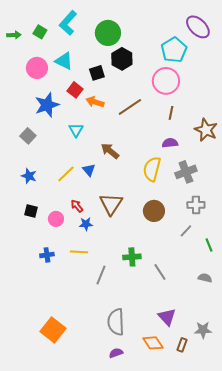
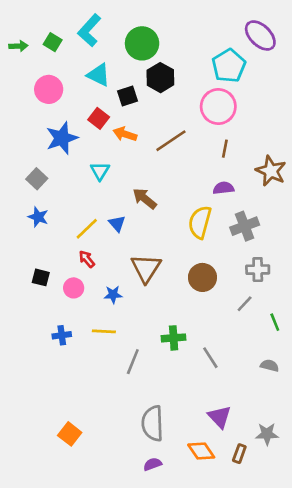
cyan triangle: (64, 61) -> (99, 75), moved
blue star: (29, 176) -> (38, 217), moved
red arrow: (77, 206) -> (87, 259), moved
orange square: (53, 330) -> (70, 434), size x0.7

